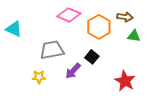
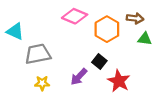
gray trapezoid: (52, 50) -> (38, 54), moved
red star: (125, 81) -> (119, 81), moved

